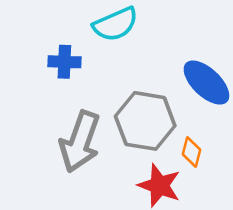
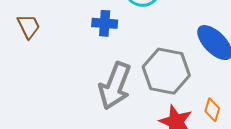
orange diamond: (191, 152) -> (212, 110), moved

